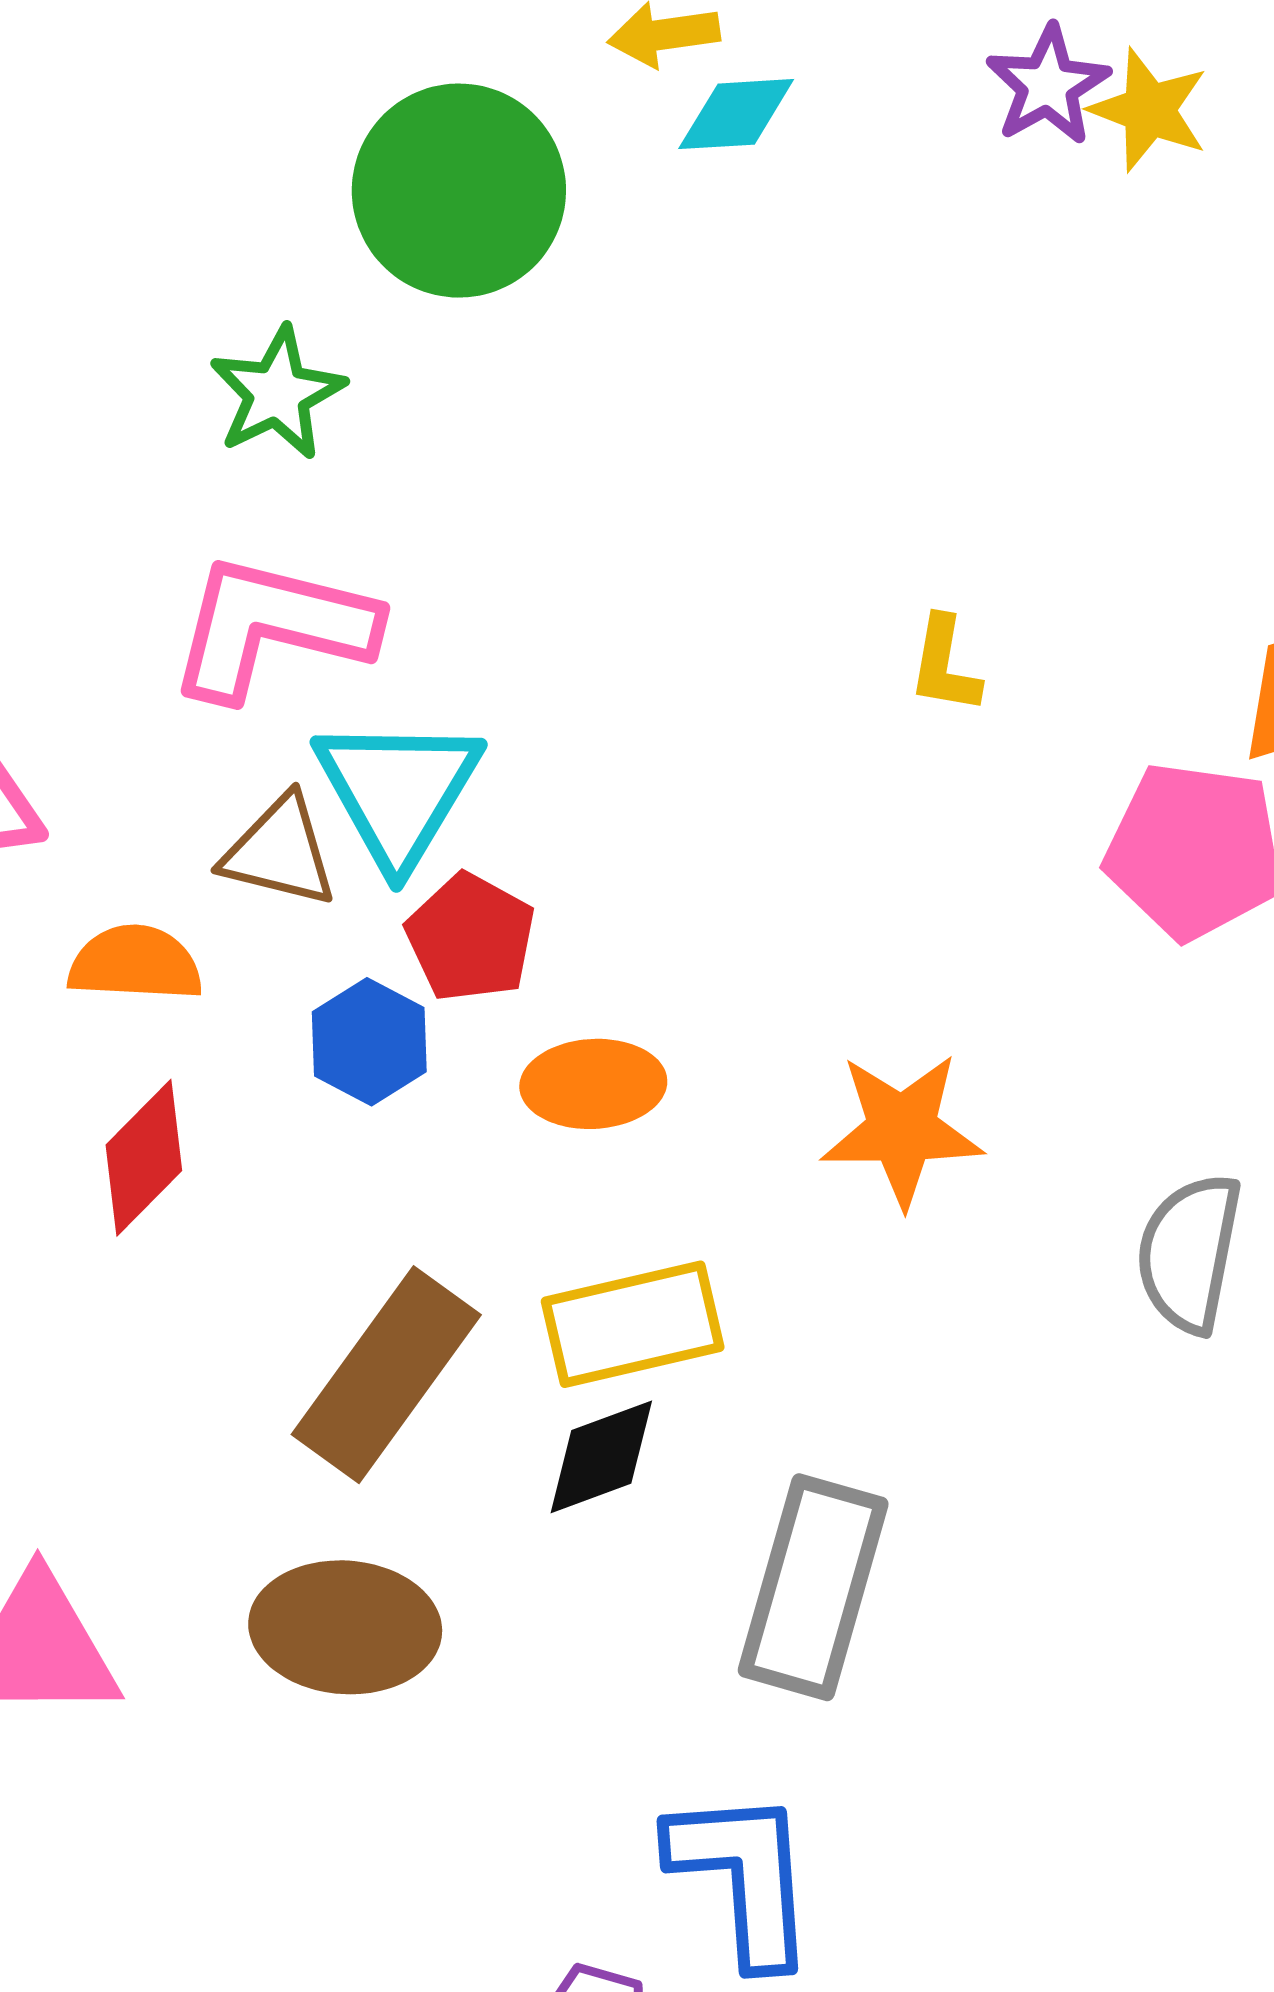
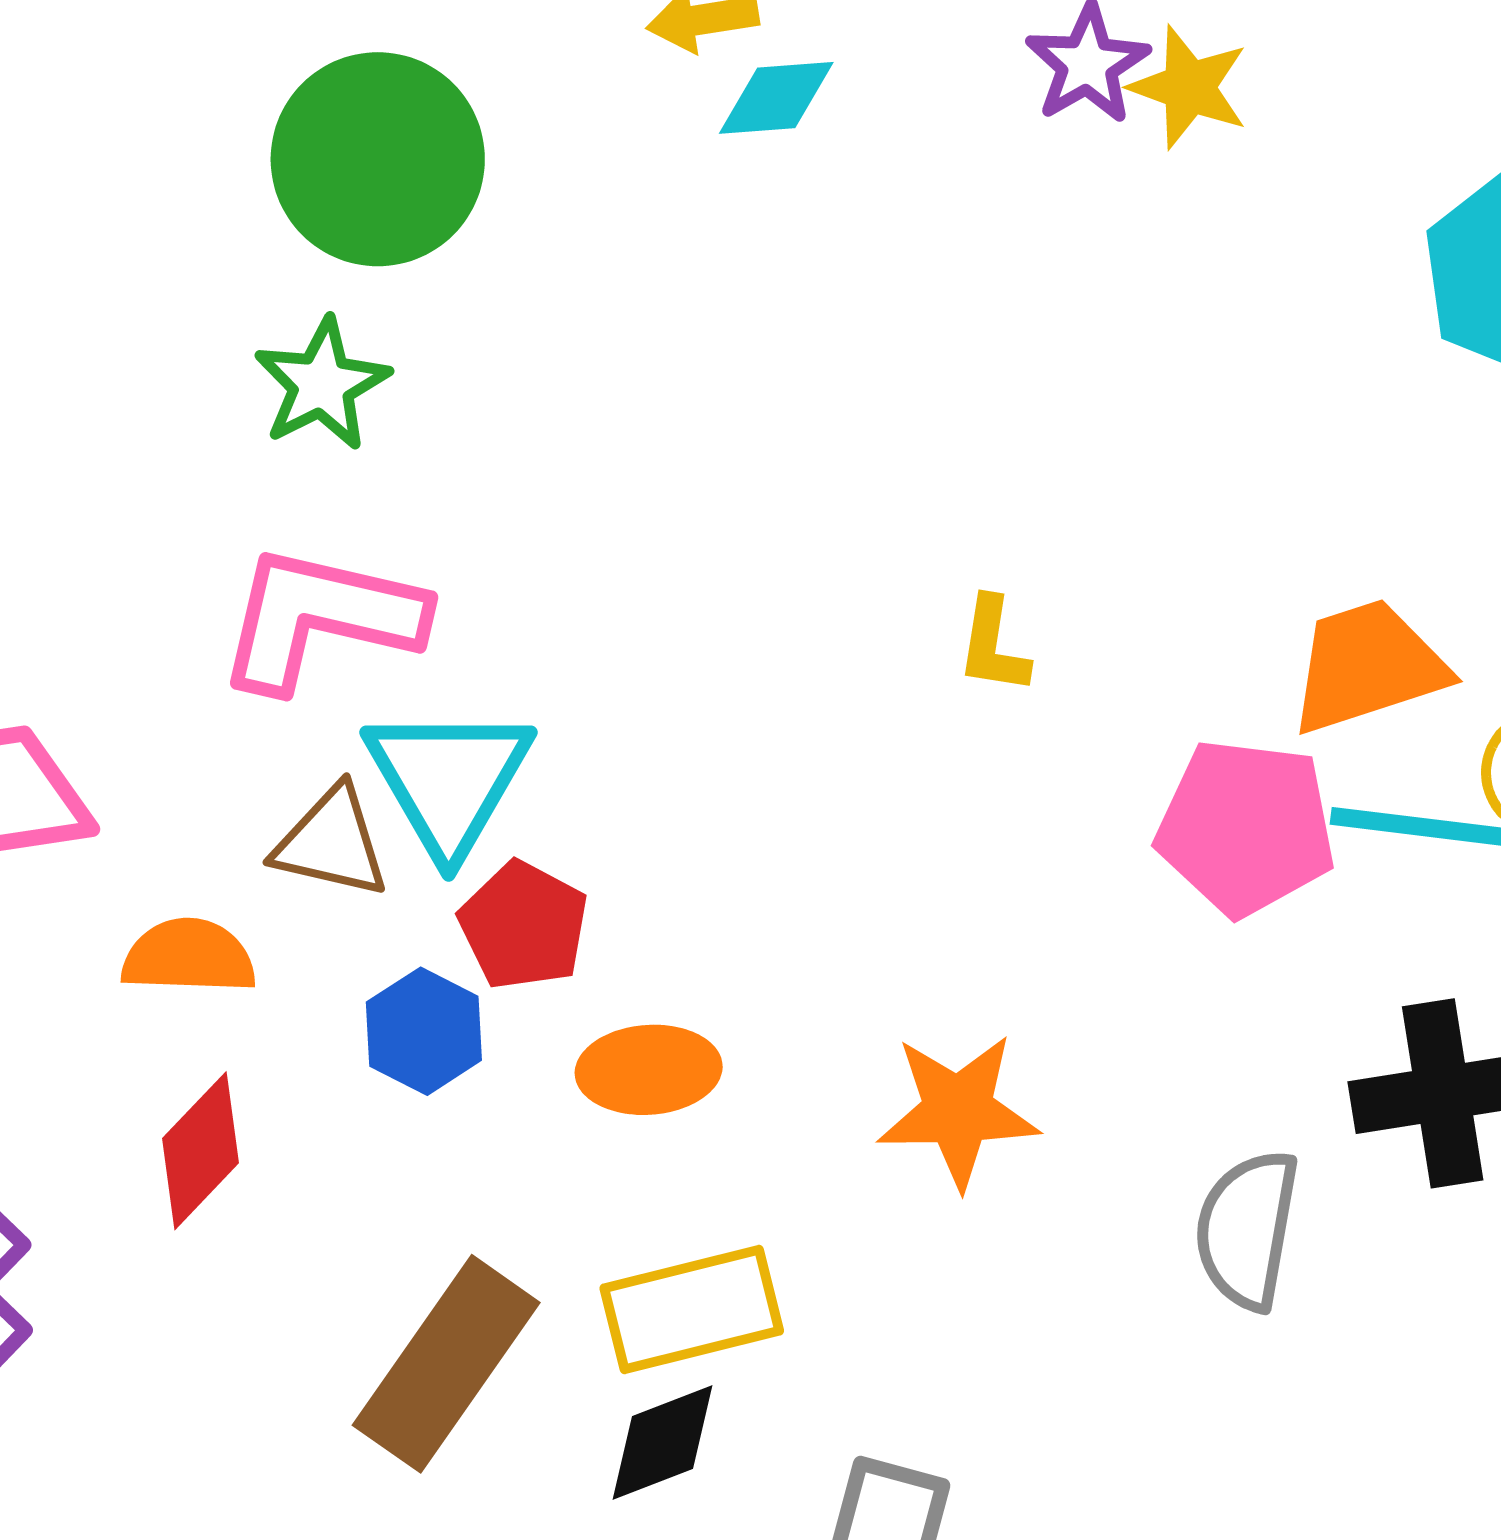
green circle: (459, 191) -> (378, 159), moved

